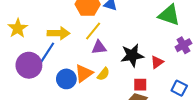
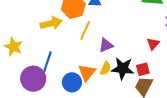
yellow arrow: (58, 33) -> (51, 23), moved
purple triangle: (99, 47) -> (106, 45), moved
black star: (132, 55) -> (123, 68), moved, turned 30

